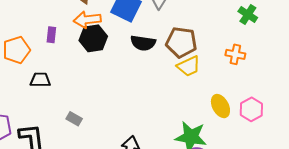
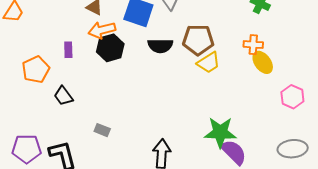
black trapezoid: (40, 80) -> (63, 96), turned -120
yellow ellipse: (220, 106) -> (263, 62), moved
pink hexagon: (251, 109) -> (292, 97), moved

